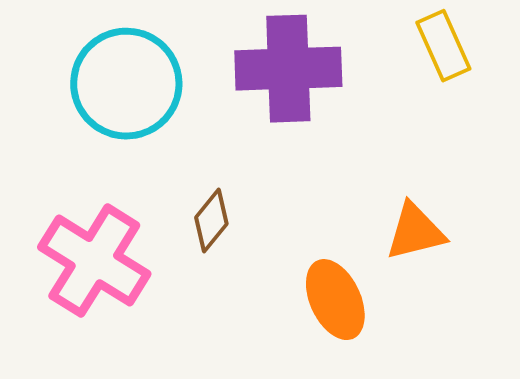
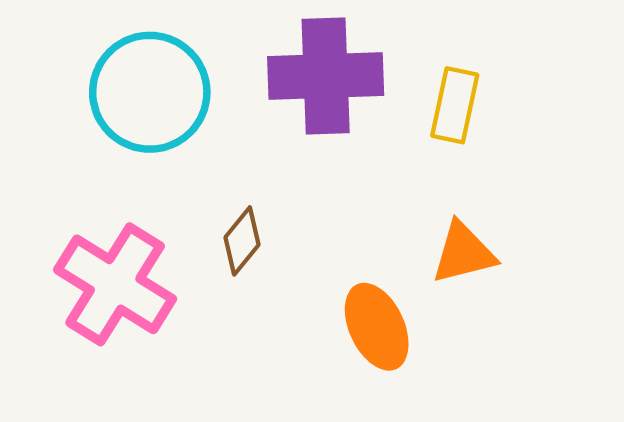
yellow rectangle: (443, 46) -> (455, 105), moved, turned 36

